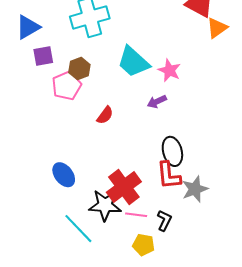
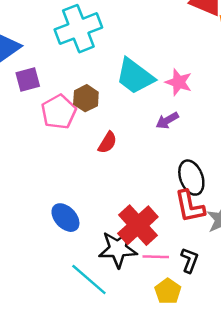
brown hexagon: (79, 69) -> (86, 98), moved
yellow pentagon: (144, 245) -> (168, 291), turned 30

